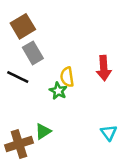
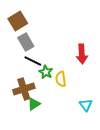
black line: (18, 77) -> (33, 61), moved
yellow semicircle: (67, 77) -> (61, 79), moved
brown cross: (19, 144) -> (24, 89), moved

